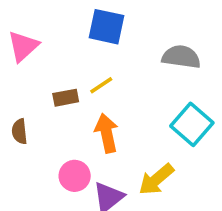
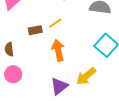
pink circle: (75, 176) -> (13, 74), moved

